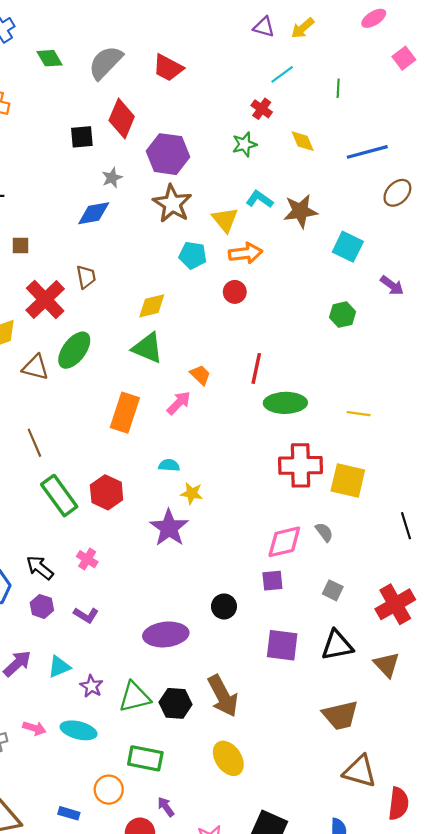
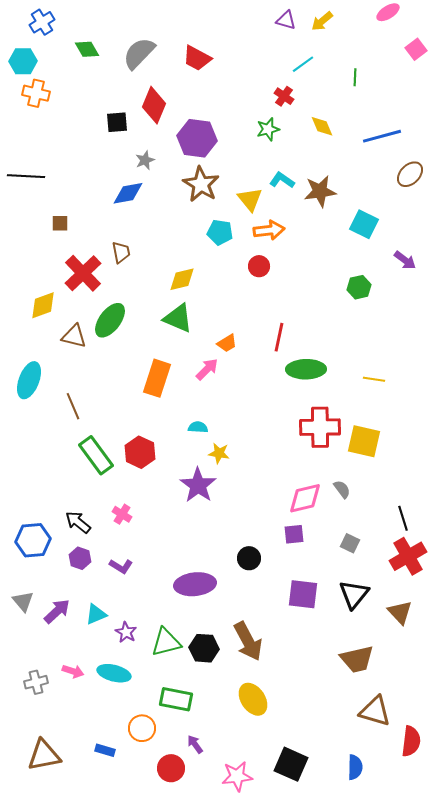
orange trapezoid: (200, 375) -> (227, 343), turned 105
black line: (406, 526) -> (403, 518), moved
black triangle: (337, 645) -> (354, 594), turned -40

